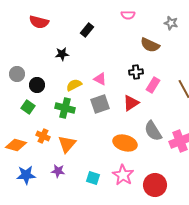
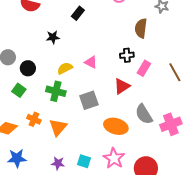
brown semicircle: (150, 45) -> (141, 28), turned 72
gray square: (100, 104) -> (89, 100), moved
purple star: (58, 171) -> (58, 163), moved

